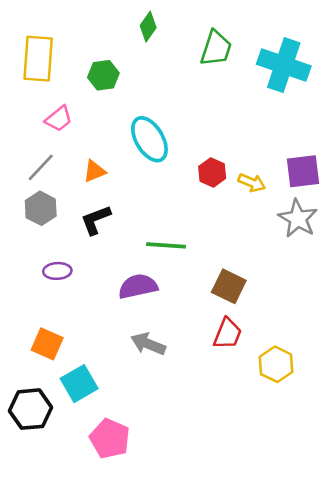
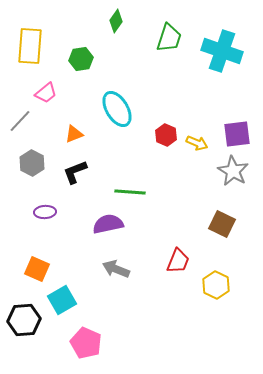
gray line: (41, 167) -> (20, 121), moved
brown square: (229, 286) -> (222, 224), moved

